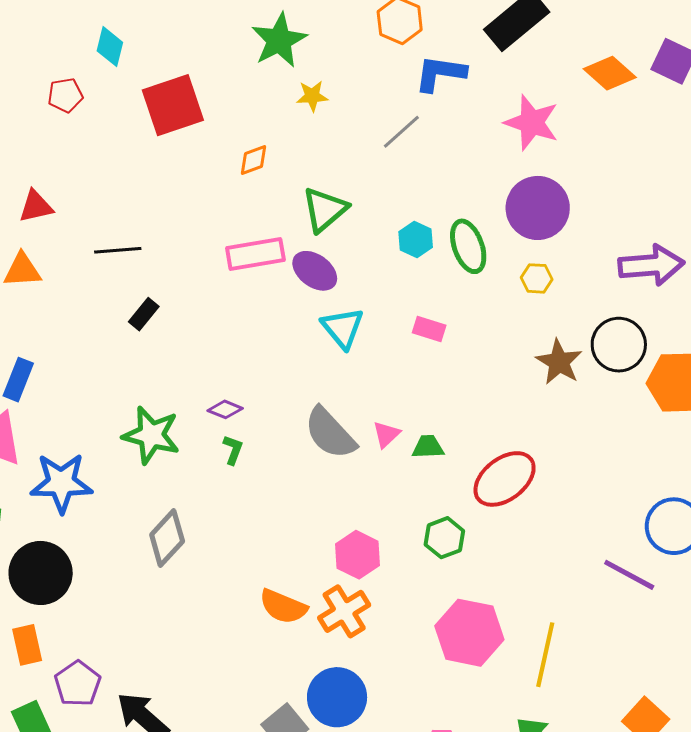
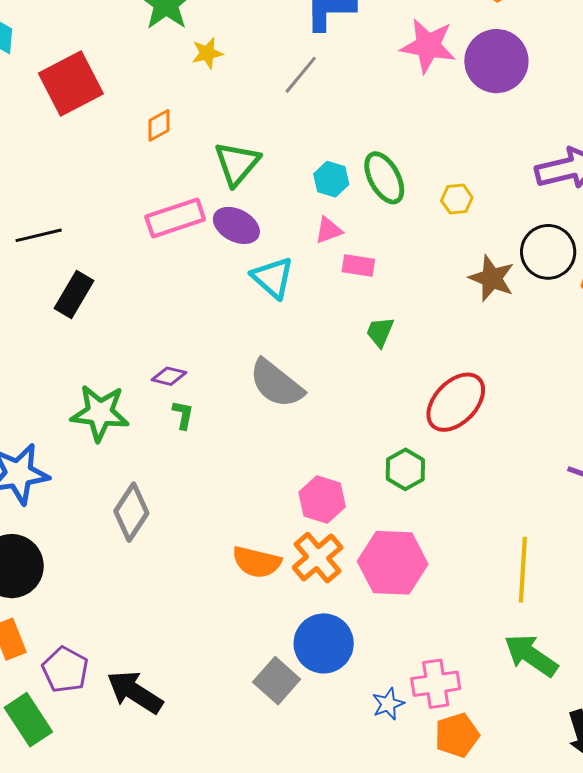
purple circle: (538, 208) -> (496, 61), moved
black rectangle: (144, 314) -> (74, 294), size x1.4
pink triangle: (386, 434) -> (329, 230), moved, turned 32
green trapezoid: (428, 447) -> (380, 332), moved, turned -56
pink hexagon: (469, 633) -> (393, 563), moved

